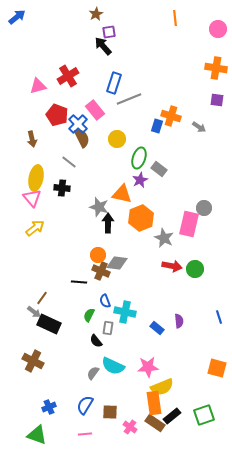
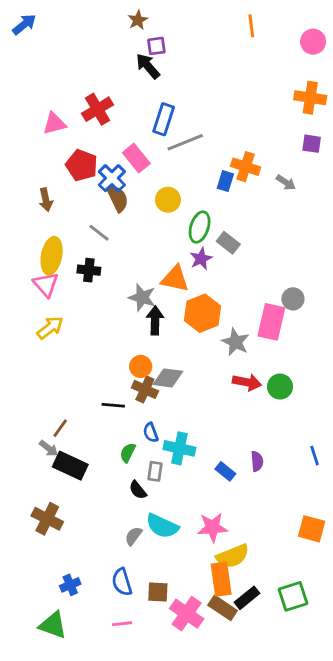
blue semicircle: (85, 405) -> (122, 582), turned -48
pink cross: (130, 427) -> (187, 614), size x1.6

